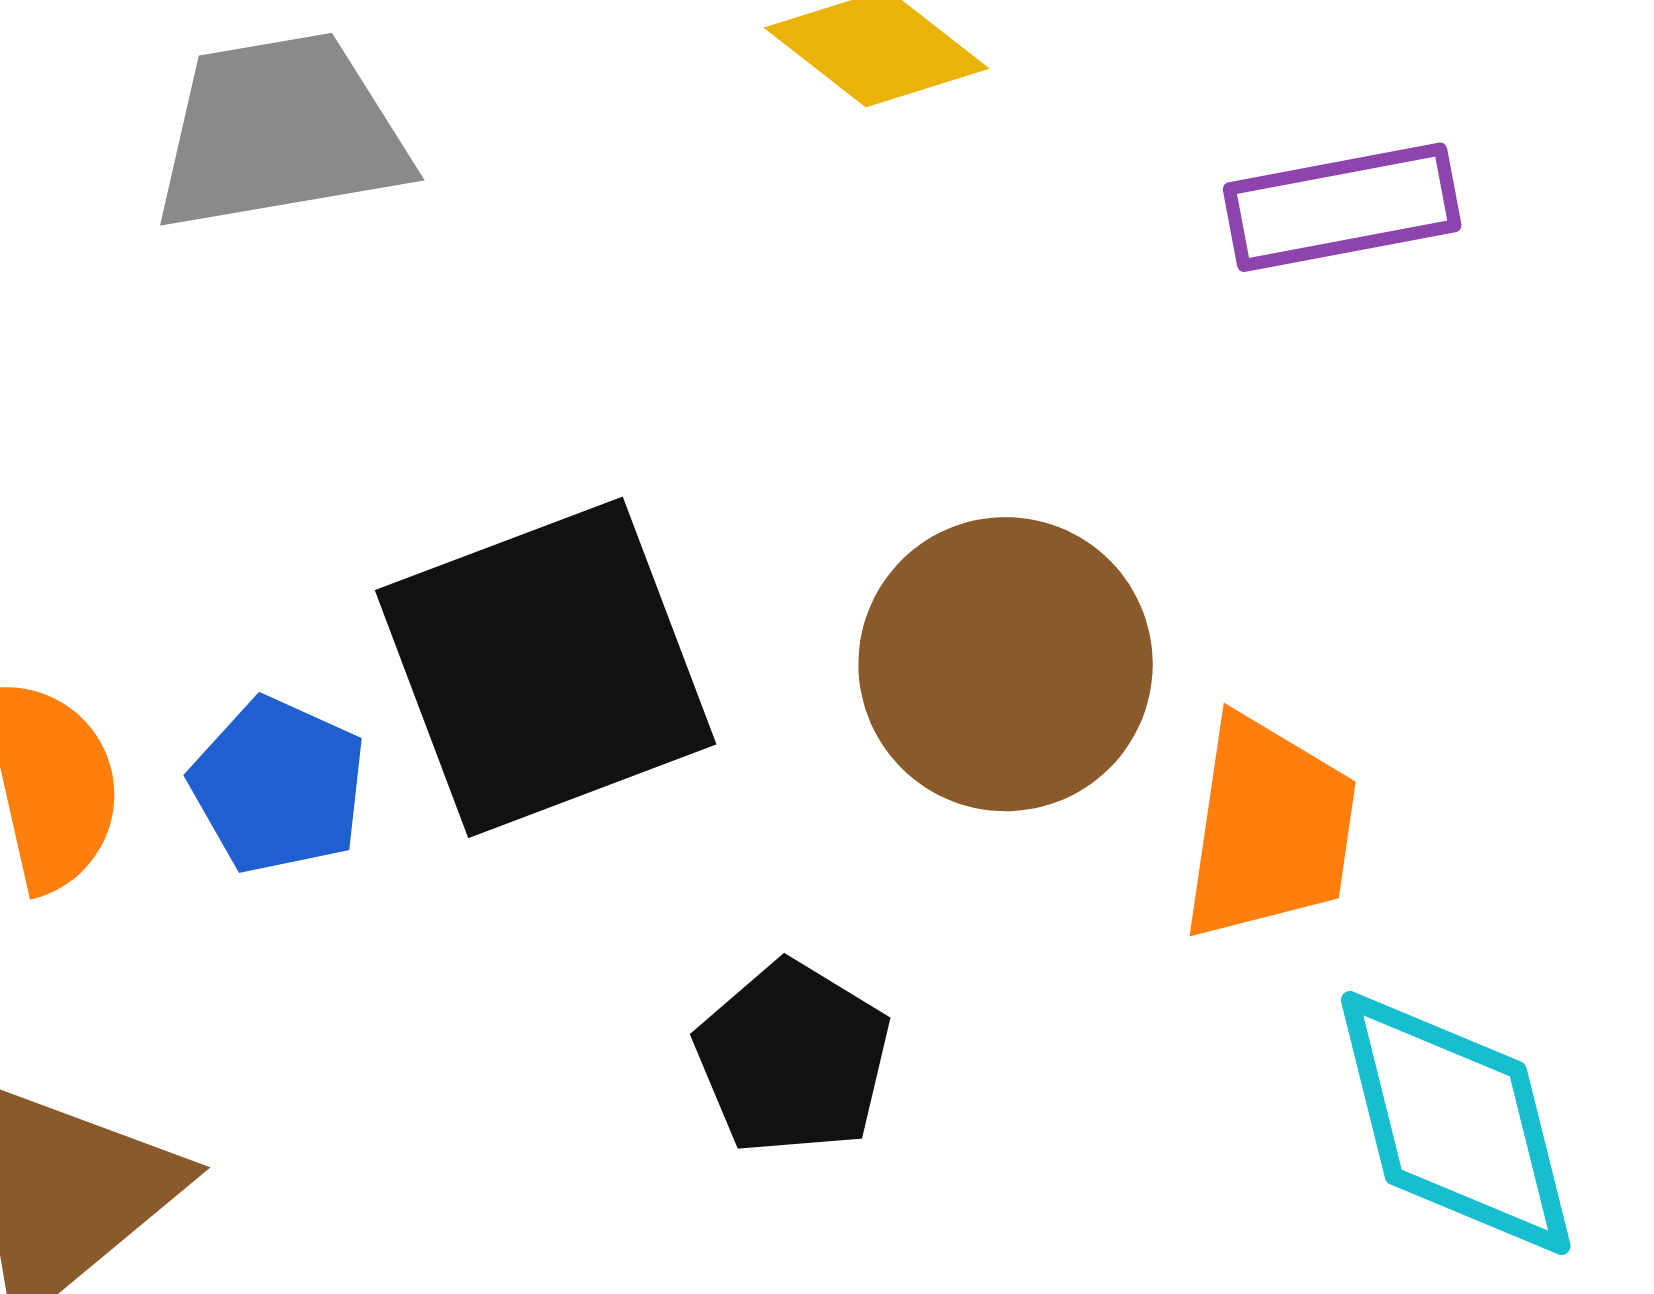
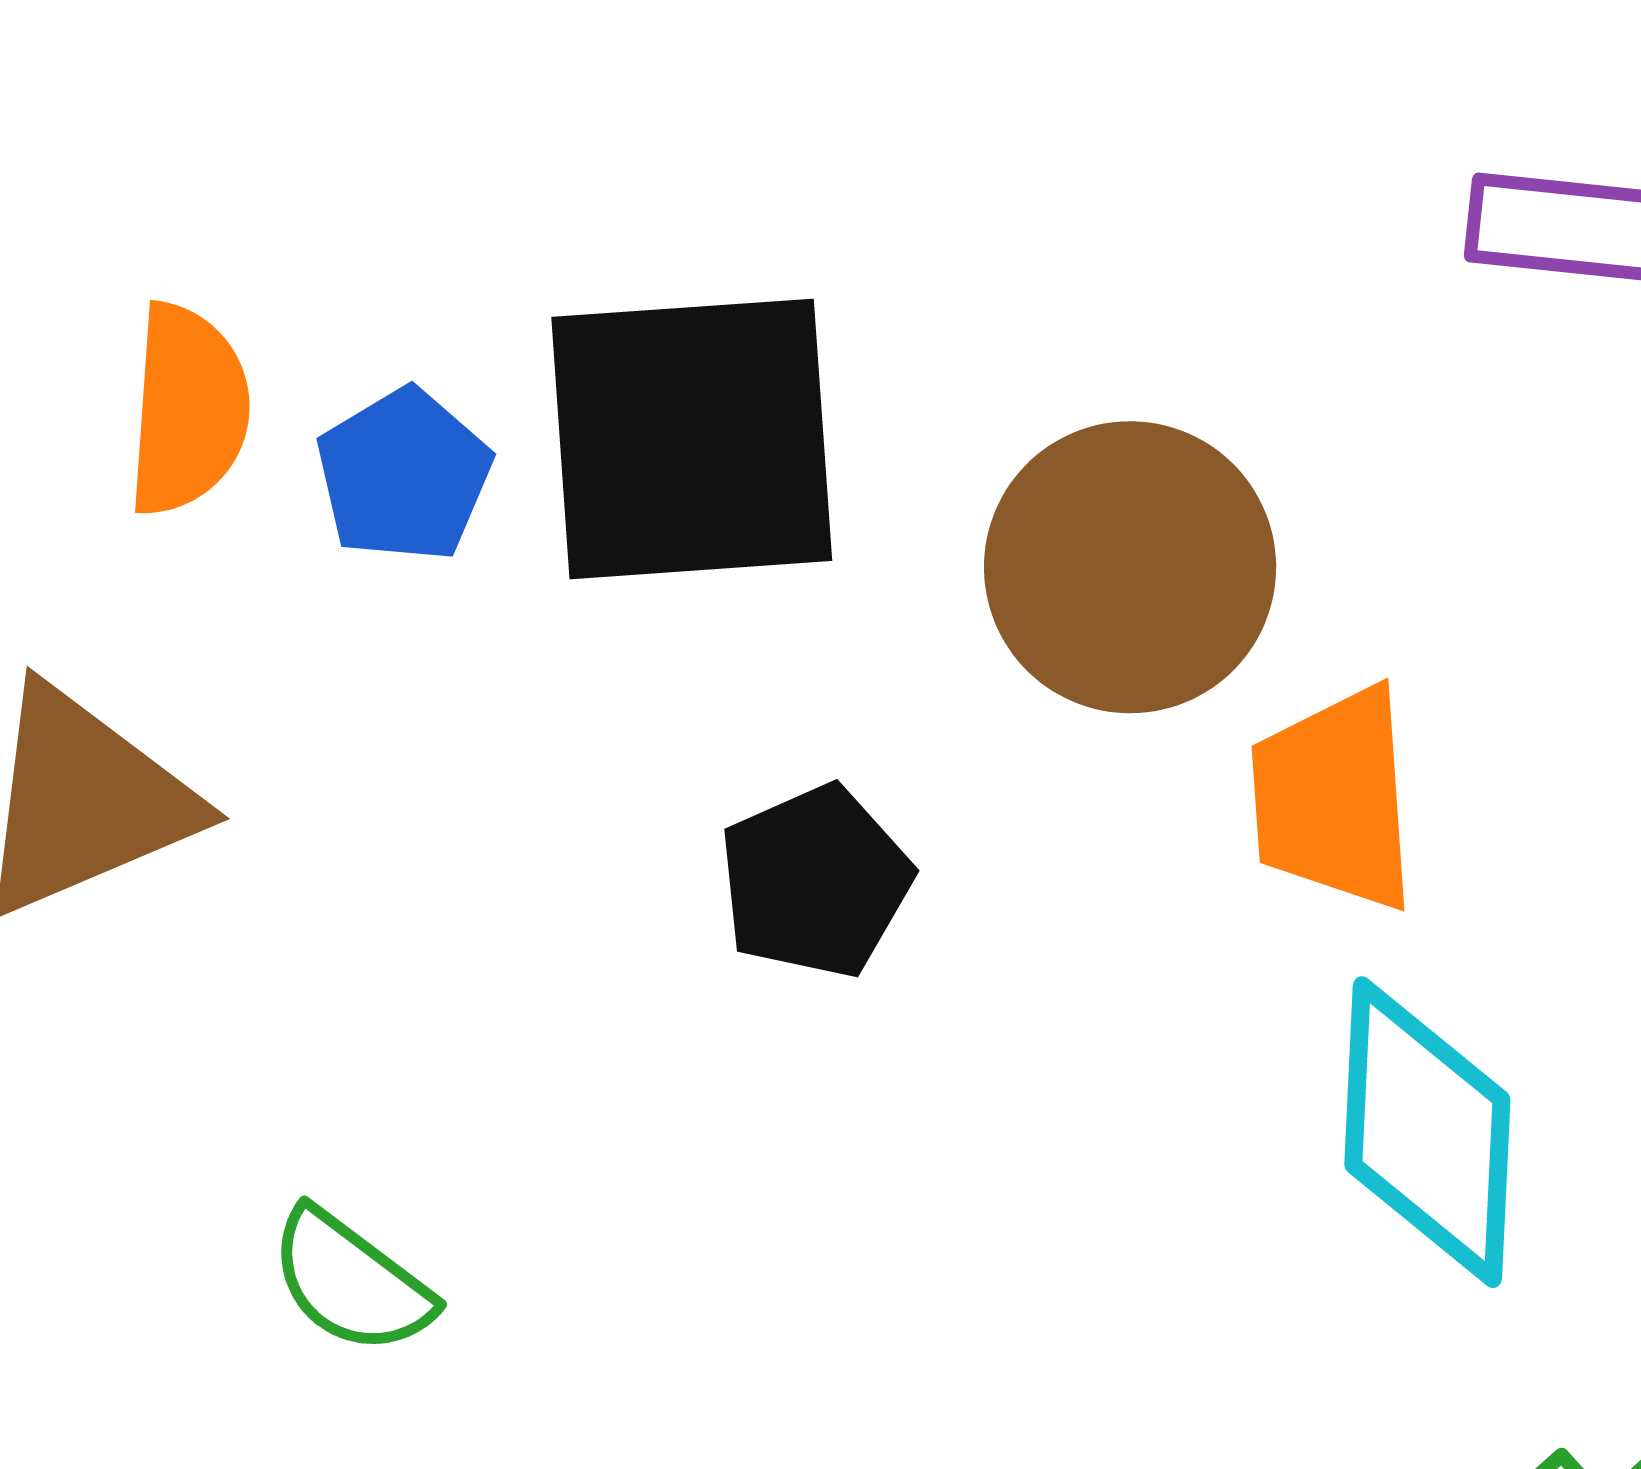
orange trapezoid: (1269, 829) -> (1334, 799), turned 151

